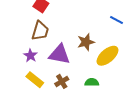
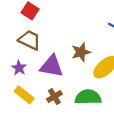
brown trapezoid: (40, 31) -> (30, 40), turned -80
green semicircle: (92, 82) -> (88, 97), size x1.6

